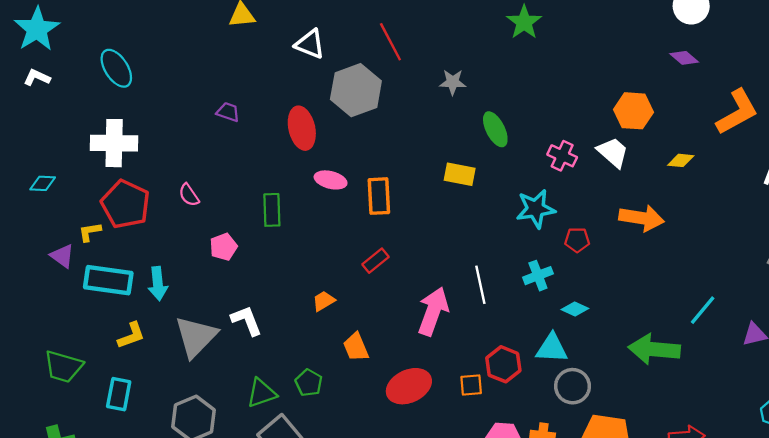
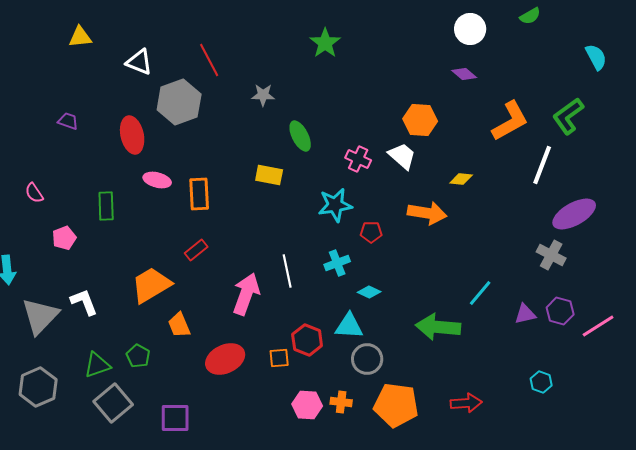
yellow diamond: (681, 160) -> (461, 179), moved
orange trapezoid: (324, 301) -> (151, 285), size x2.0

